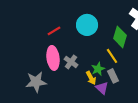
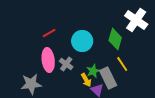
cyan circle: (87, 25) -> (82, 41), moved
yellow line: (112, 56) -> (122, 64), moved
gray rectangle: (113, 76) -> (108, 78), size x1.5

